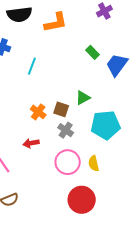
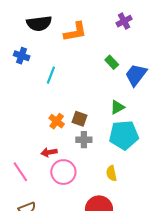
green triangle: (83, 98) -> (117, 107), moved
gray cross: (66, 130) -> (84, 140), turned -35
pink circle: (68, 162) -> (63, 172), moved

